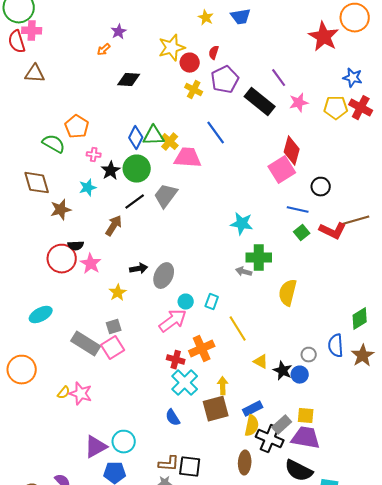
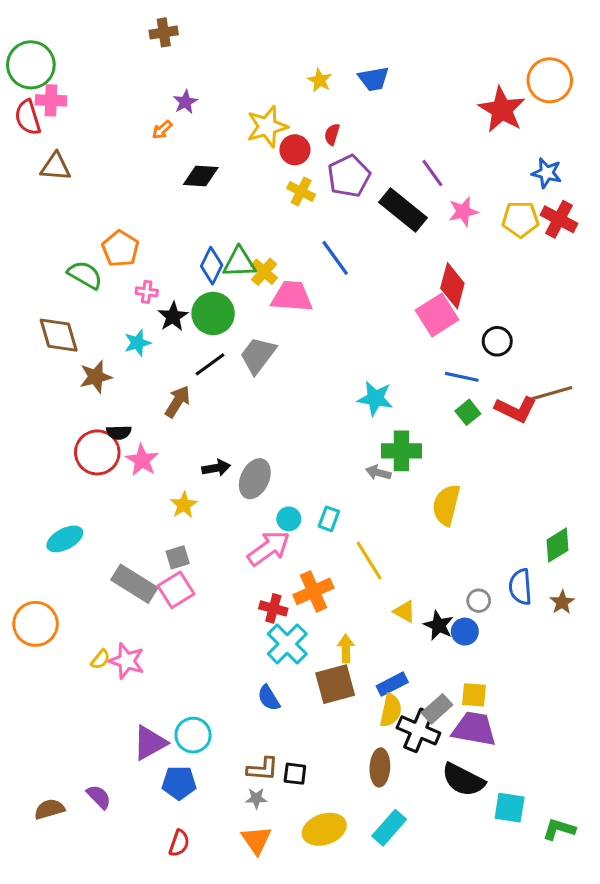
brown star: (363, 356) -> (562, 602), size x0.7
black square: (190, 467) -> (295, 774), size x0.7

